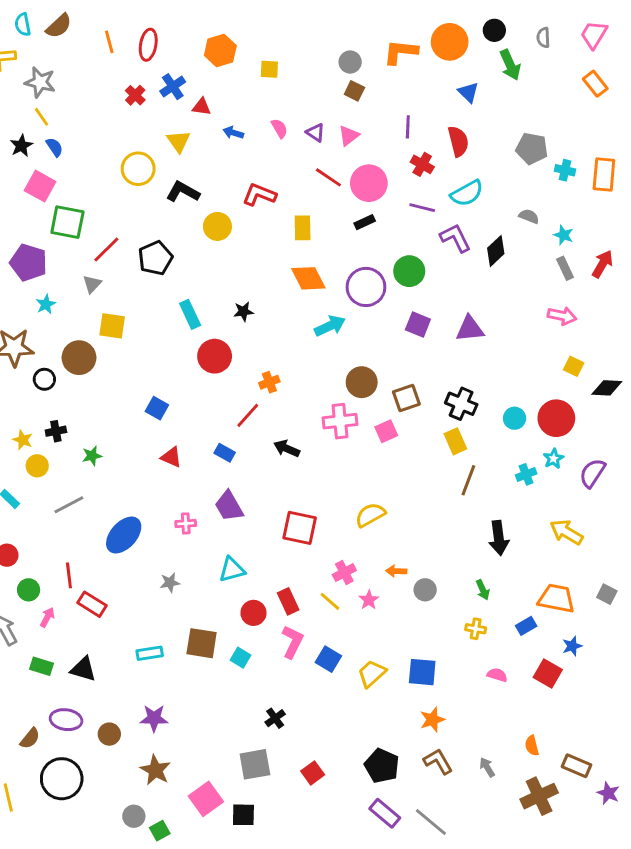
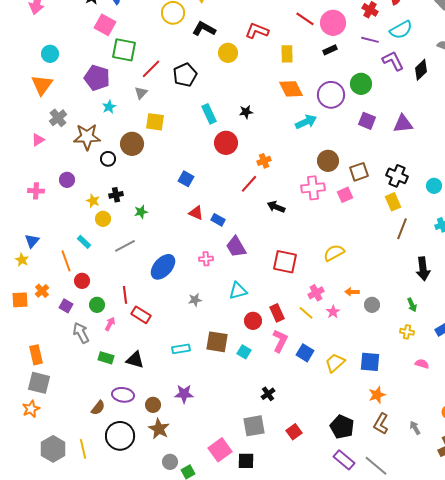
blue rectangle: (225, 453) -> (218, 220), moved
brown L-shape: (438, 761) -> (381, 424), turned -120
brown star: (155, 770) -> (159, 429), moved

